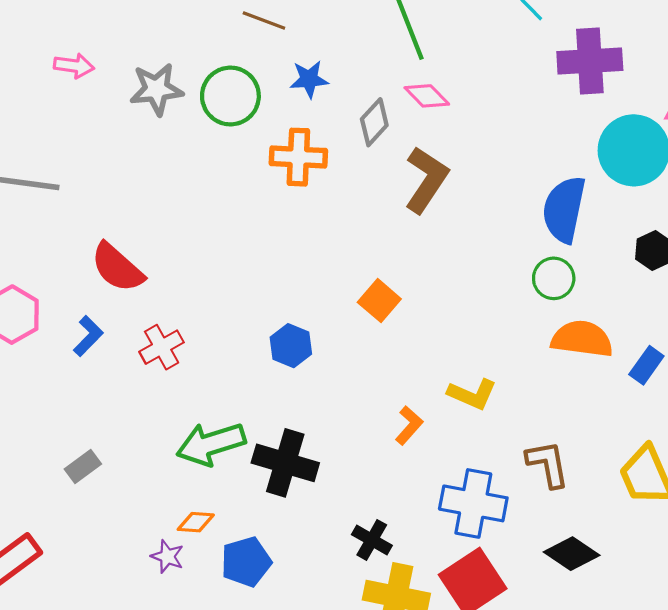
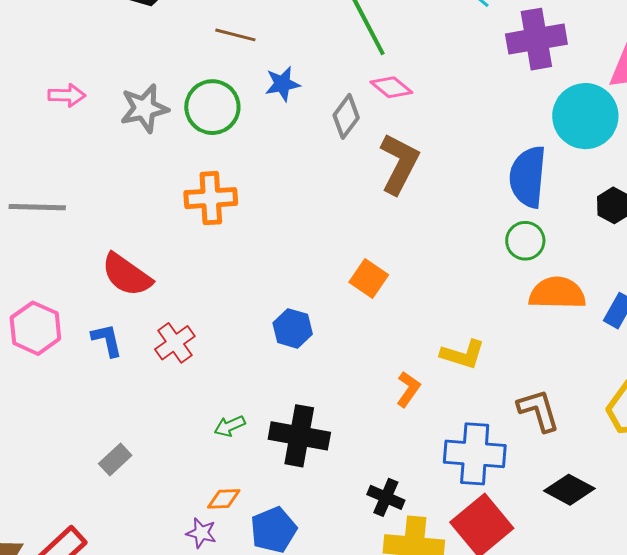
orange cross: (298, 157) -> (211, 198), moved
blue L-shape: (88, 336) -> (107, 340), turned -51
green arrow: (211, 444) -> (230, 426), size x0.5

